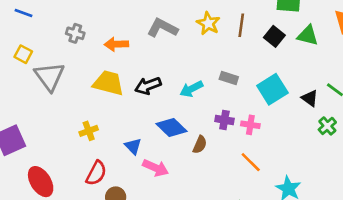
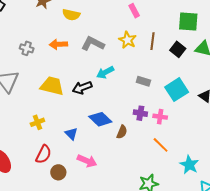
orange arrow: (116, 44) -> (58, 44), moved
cyan arrow: (191, 89) -> (105, 72), moved
pink arrow: (155, 168) -> (87, 161), moved

